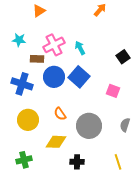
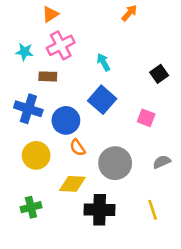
pink cross: (54, 45) -> (61, 45), moved
blue circle: (54, 77) -> (66, 120), moved
gray semicircle: (125, 125) -> (162, 162), turned 48
black cross: (77, 162) -> (100, 210), size x1.6

